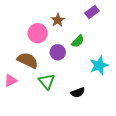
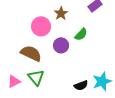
cyan star: (99, 65) -> (102, 81), moved
pink triangle: (10, 80) -> (14, 81), moved
green triangle: (47, 81) -> (36, 77), moved

